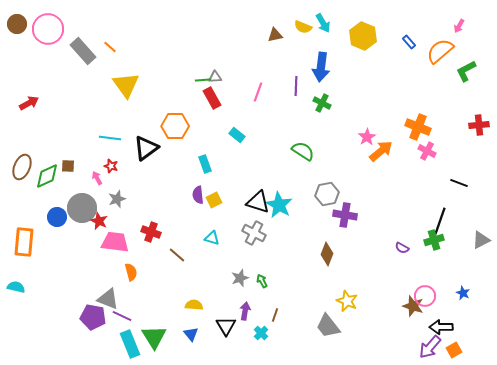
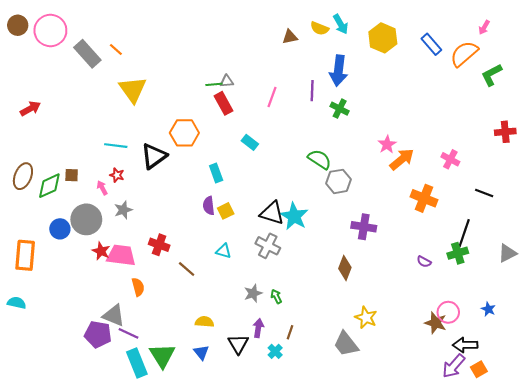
blue rectangle: (409, 42) -> (431, 44), size x1.5
orange cross: (418, 127) -> (424, 198), moved
gray hexagon: (327, 194) -> (339, 181), moved
red star: (99, 221) -> (101, 251), moved

